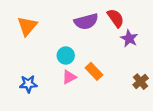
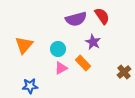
orange triangle: (27, 26) -> (24, 45), moved
purple star: (129, 38) -> (93, 42), moved
blue star: (28, 84) -> (30, 86), moved

